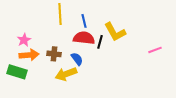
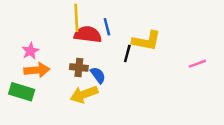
yellow L-shape: (115, 32) -> (146, 41), turned -50
red semicircle: (84, 38) -> (88, 34), moved
brown cross: (54, 54) -> (79, 68), moved

